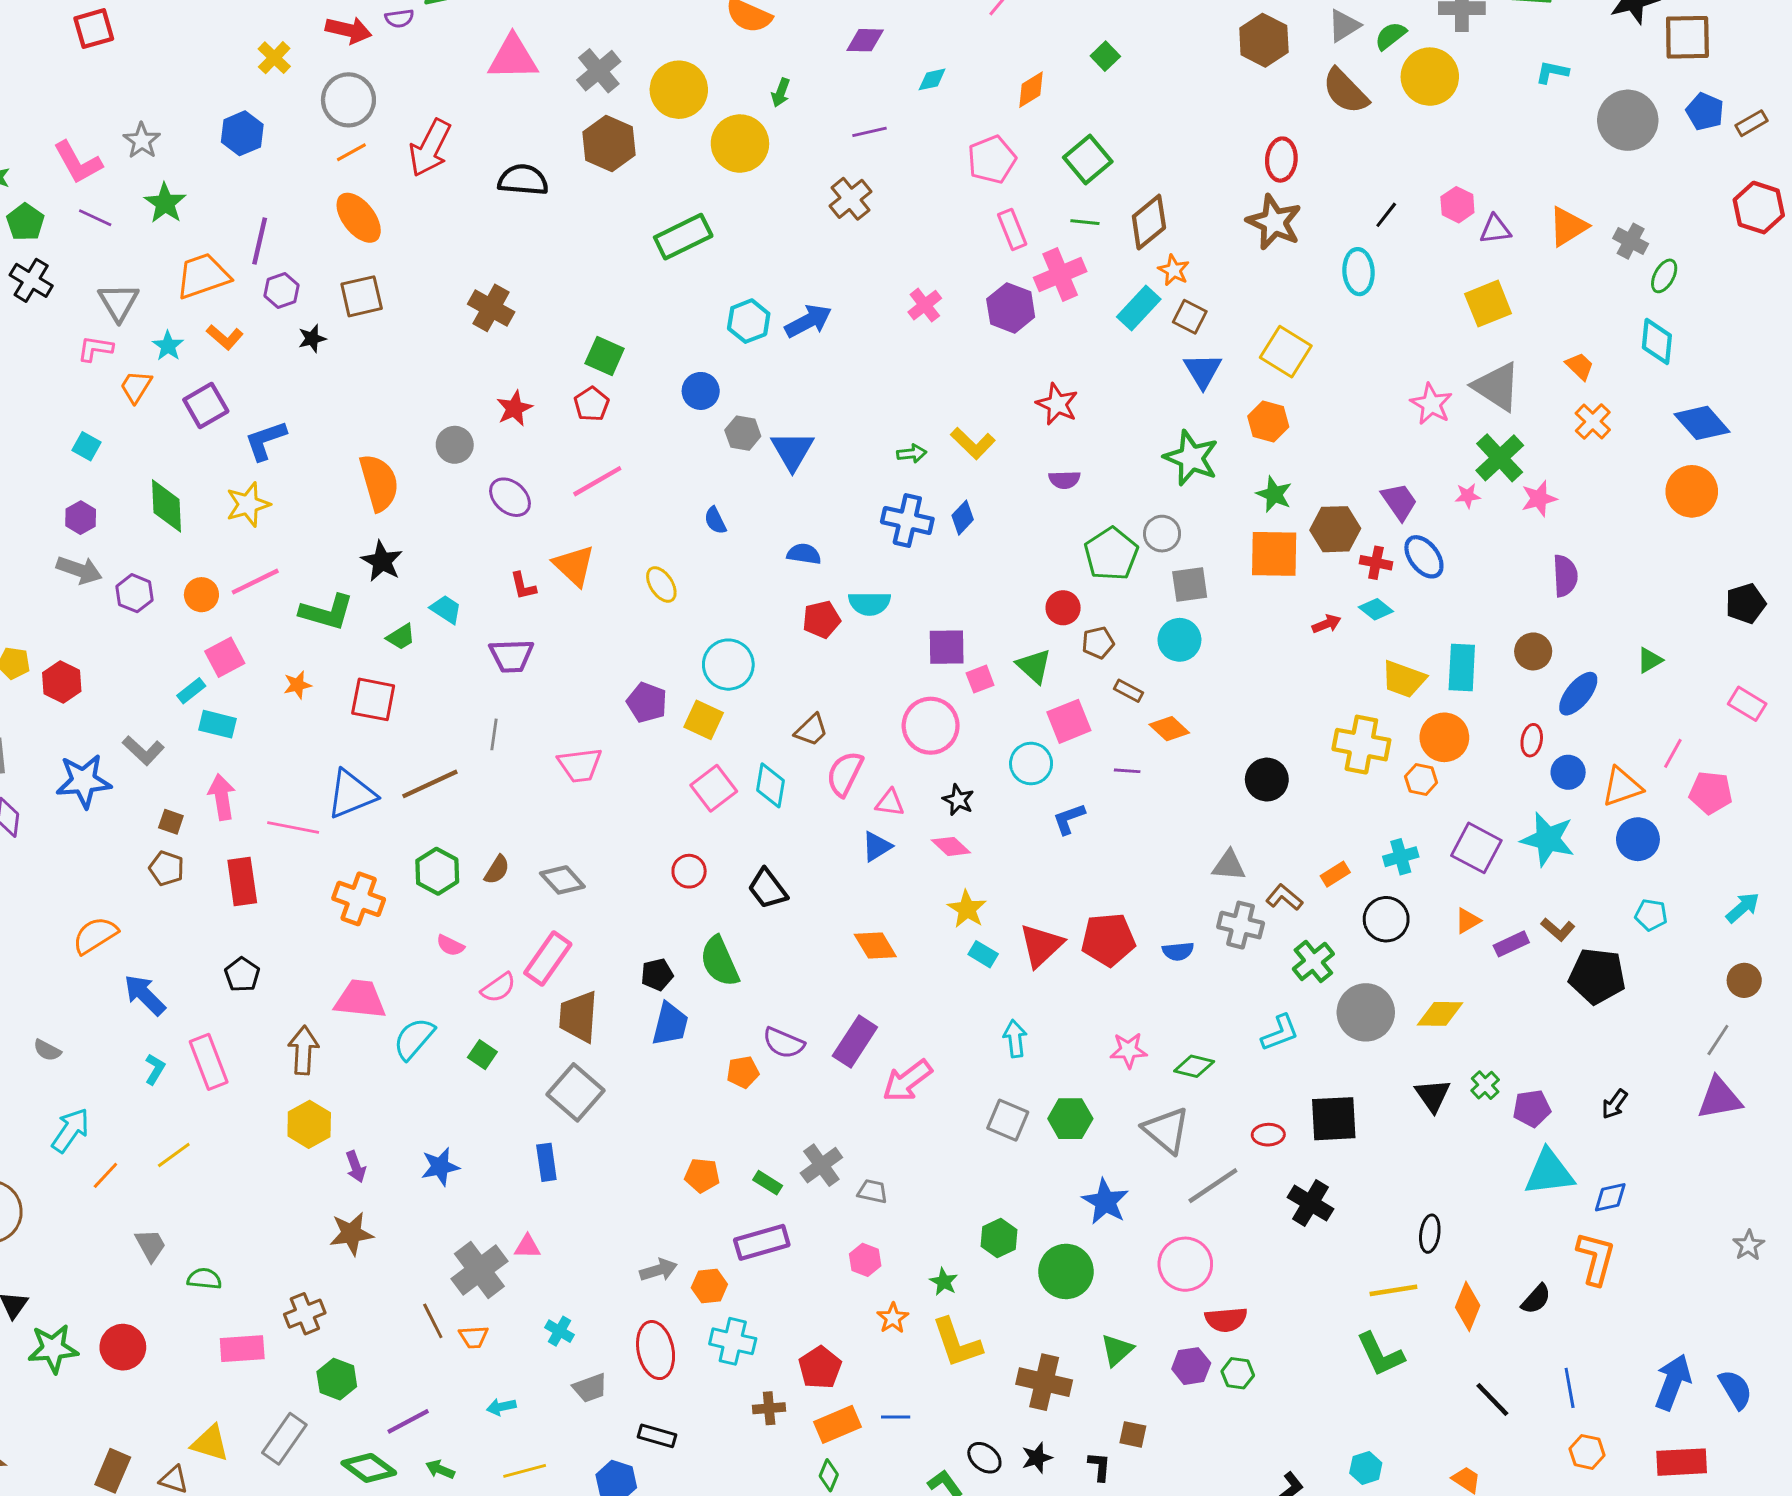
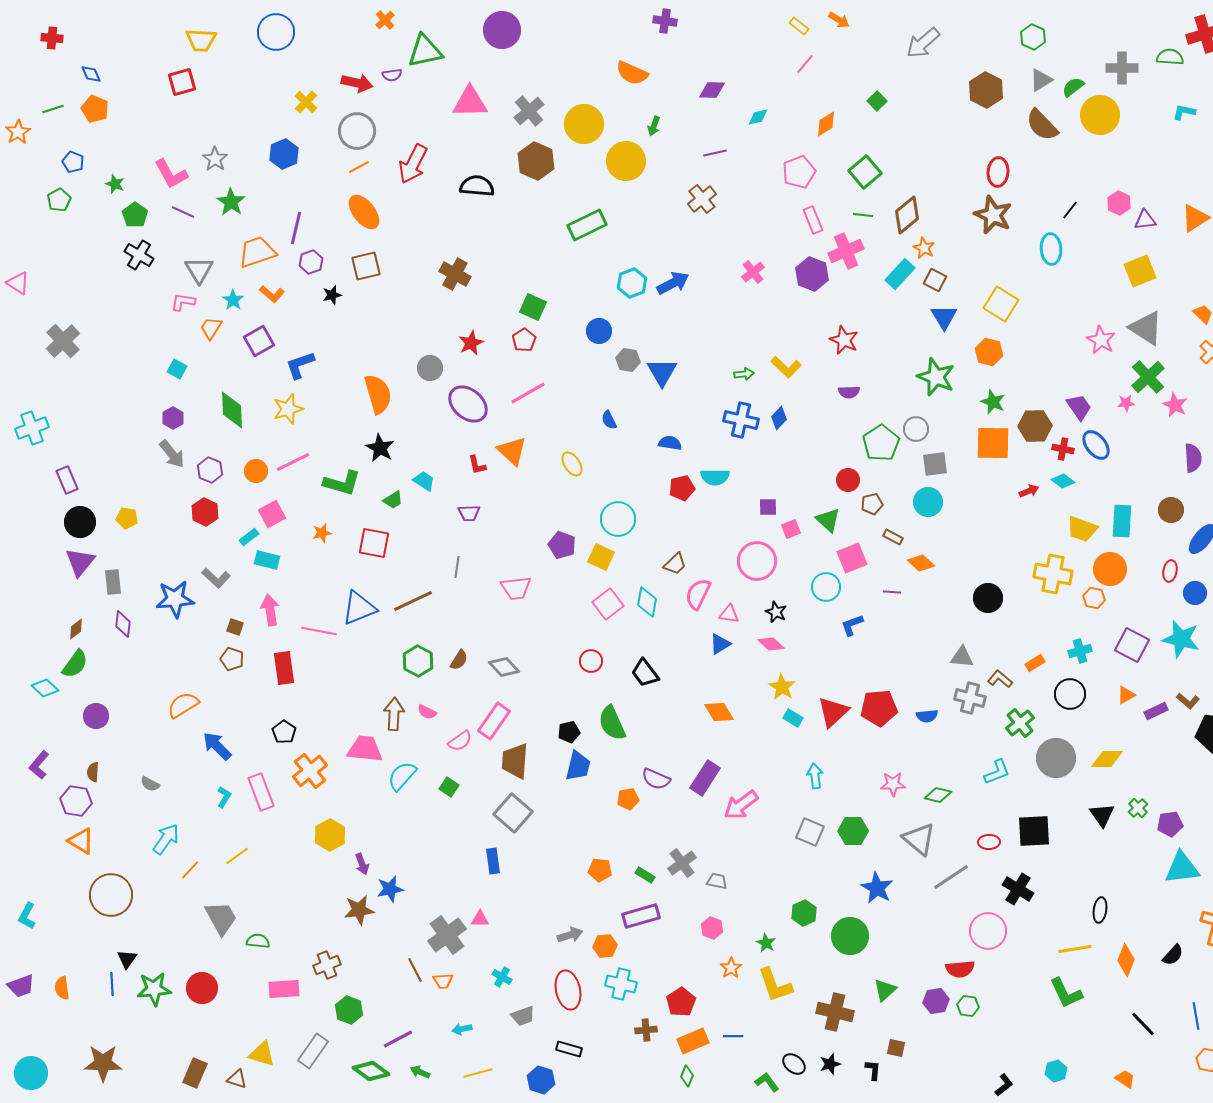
purple ellipse: (510, 497) -> (468, 404), size x1.4
pink star: (1539, 499) -> (1175, 405), turned -30
gray arrow: (79, 570) -> (172, 454), turned 32
purple square: (947, 647) -> (768, 507), size x0.7
purple trapezoid: (511, 656) -> (469, 513), size x0.7
red hexagon: (62, 682) -> (205, 512), moved
orange cross: (359, 899) -> (310, 771), moved, turned 32
brown arrow: (303, 1050) -> (394, 714), moved
blue star: (440, 1167) -> (390, 889), moved
gray trapezoid: (151, 1245) -> (221, 918), size x1.5
pink circle: (1185, 1264) -> (988, 931), moved

